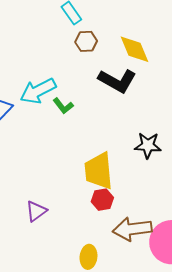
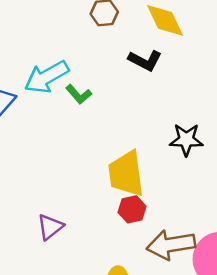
black L-shape: (117, 81) -> (145, 60), size x0.7

